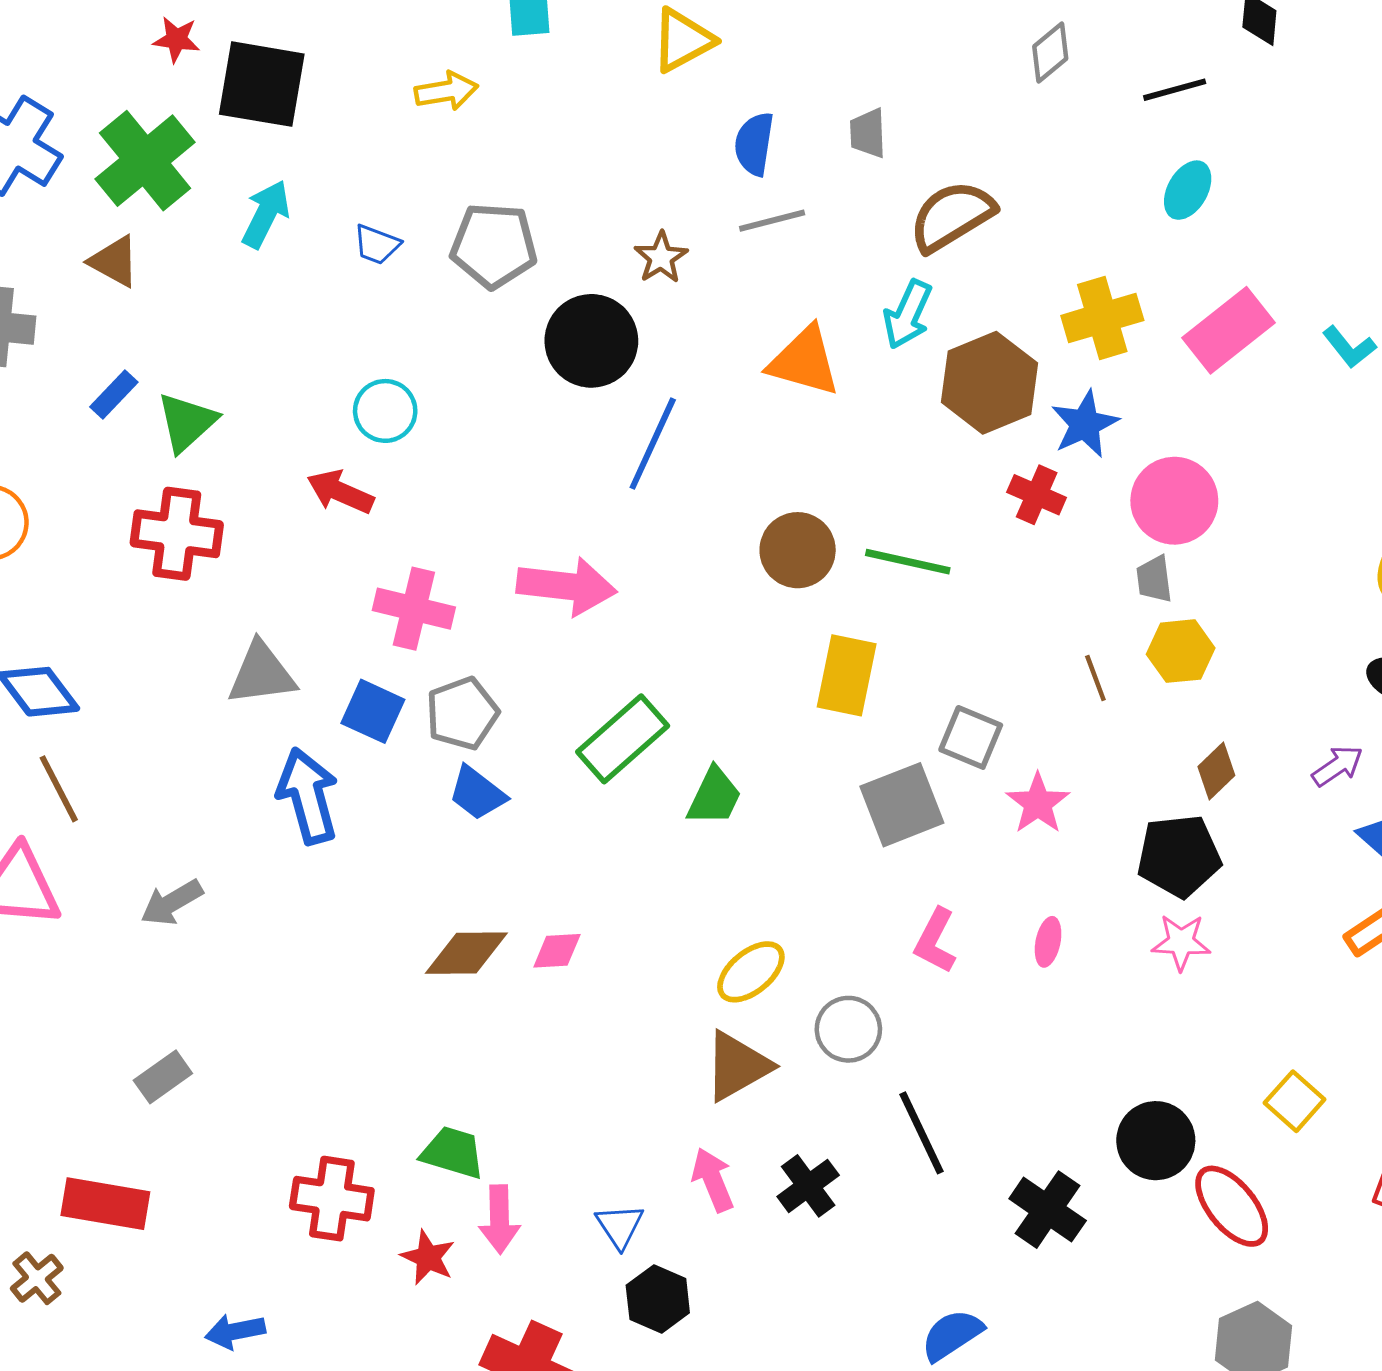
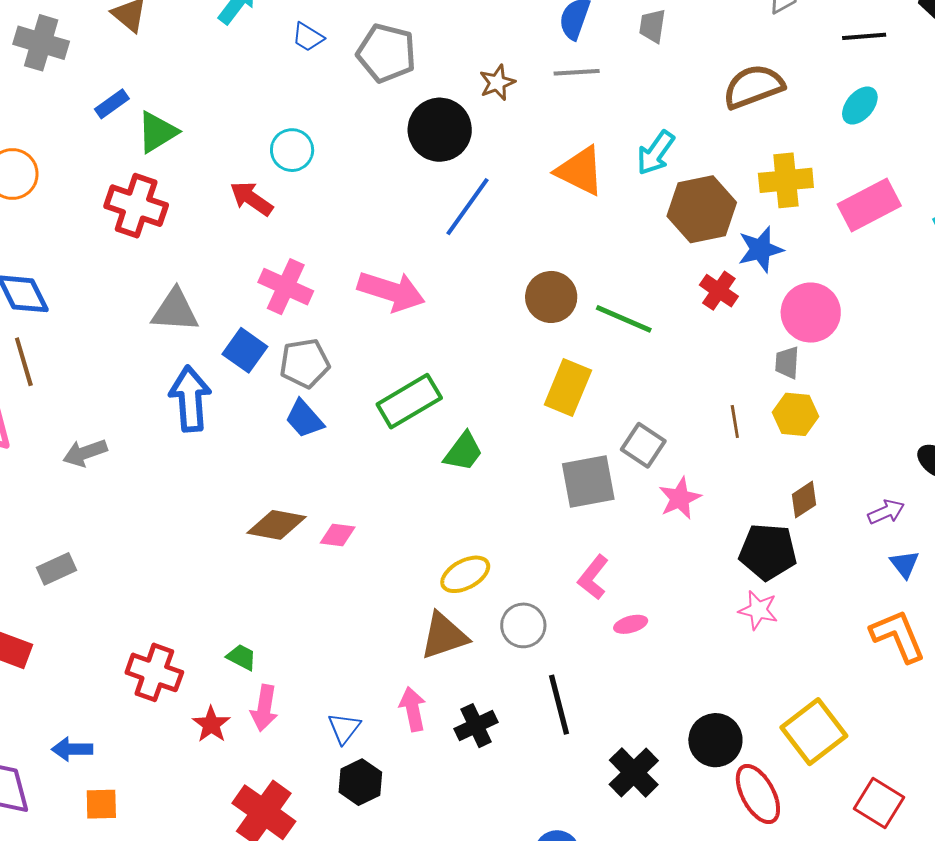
brown semicircle: (952, 216) -> (753, 87), moved
pink ellipse: (1048, 942) -> (631, 624), moved, turned 52
yellow square: (1295, 1101) -> (814, 732), size x1.6
green trapezoid: (453, 1153) -> (242, 657), size x0.7

